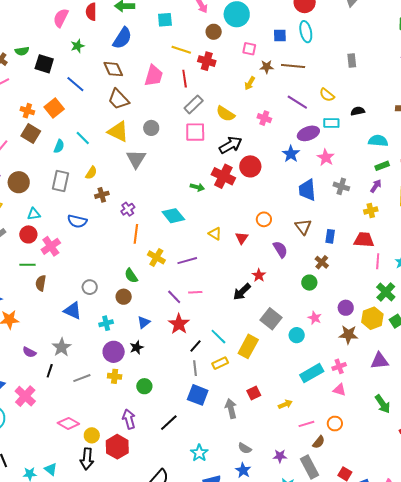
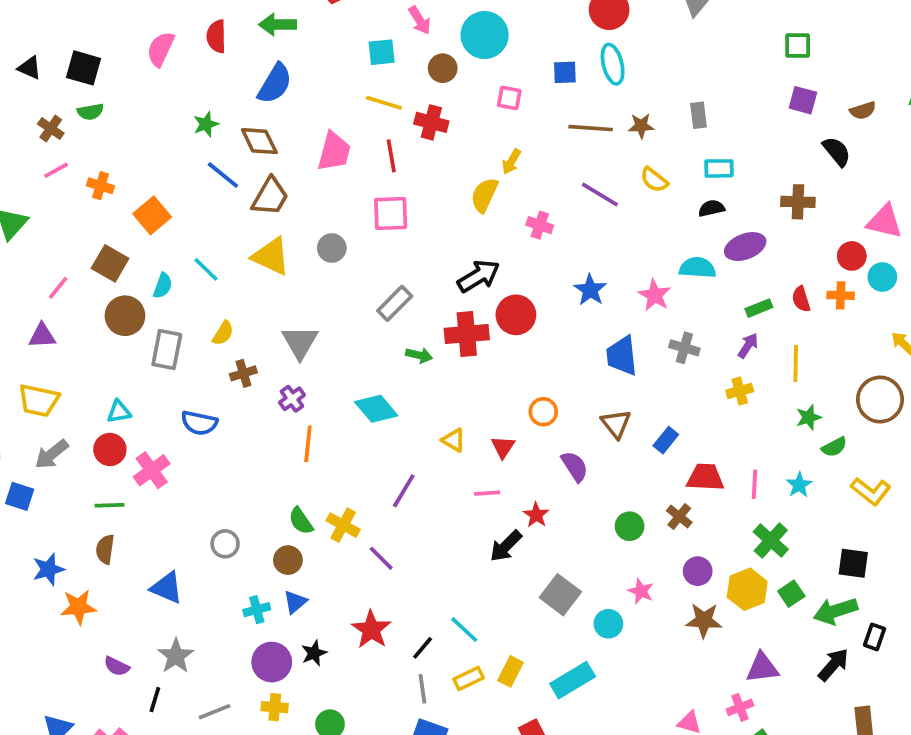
cyan square: (165, 20) -> (382, 52), moved
green star: (78, 46) -> (206, 124), moved
black square: (44, 64) -> (84, 68), moved
brown star: (267, 67) -> (641, 126), moved
blue line: (75, 84) -> (223, 175), moved
brown trapezoid: (118, 99) -> (270, 197), turned -105
gray rectangle: (194, 104) -> (395, 303), moved
orange cross: (27, 111) -> (100, 186), moved
yellow semicircle: (225, 114) -> (484, 195), moved, turned 84
cyan rectangle: (331, 123) -> (719, 168), moved
pink square: (195, 132) -> (391, 213), moved
purple ellipse: (308, 133) -> (745, 247), moved
cyan semicircle: (378, 141) -> (698, 268), moved
gray triangle: (136, 159) -> (300, 342), moved
red cross: (223, 176) -> (467, 334), turned -30
brown circle: (19, 182) -> (125, 316), moved
blue rectangle: (330, 236) -> (666, 440), turned 32
red trapezoid: (364, 240) -> (705, 477), moved
yellow cross: (156, 257) -> (343, 525), moved
purple line: (187, 261) -> (404, 491), turned -42
brown cross: (322, 262) -> (679, 516), moved
brown semicircle: (41, 283) -> (105, 549), moved
pink line: (195, 292) -> (487, 493), moved
blue triangle: (73, 311) -> (167, 588), moved
blue triangle: (144, 322) -> (295, 602), moved
red star: (179, 324) -> (371, 629), moved
yellow rectangle: (248, 346) -> (510, 671), moved, size x0.7
pink cross: (339, 366) -> (740, 707), moved
cyan rectangle: (312, 373) -> (573, 680), moved

